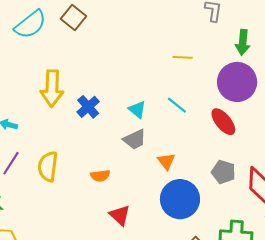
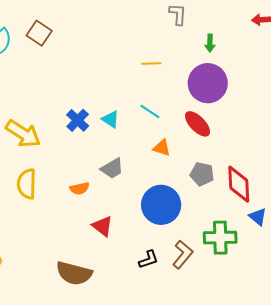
green arrow: (243, 42) -> (210, 43), size x0.7
yellow arrow: (52, 88) -> (23, 134), moved, turned -54
blue cross: (88, 107) -> (78, 120), moved
gray trapezoid: (135, 139) -> (112, 168), moved
orange triangle: (166, 161) -> (162, 148), moved, turned -30

